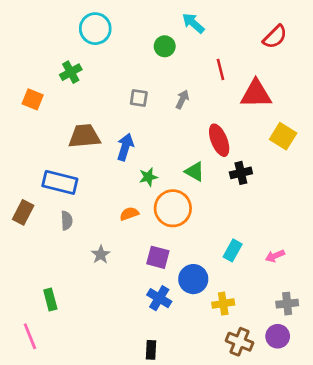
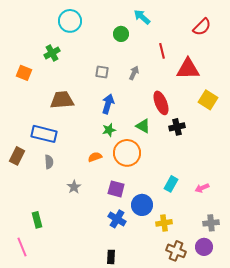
blue arrow: (125, 147) -> (108, 104), moved

